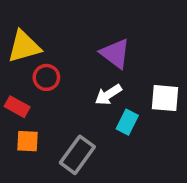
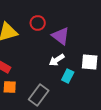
red circle: (46, 77) -> (38, 23), moved

